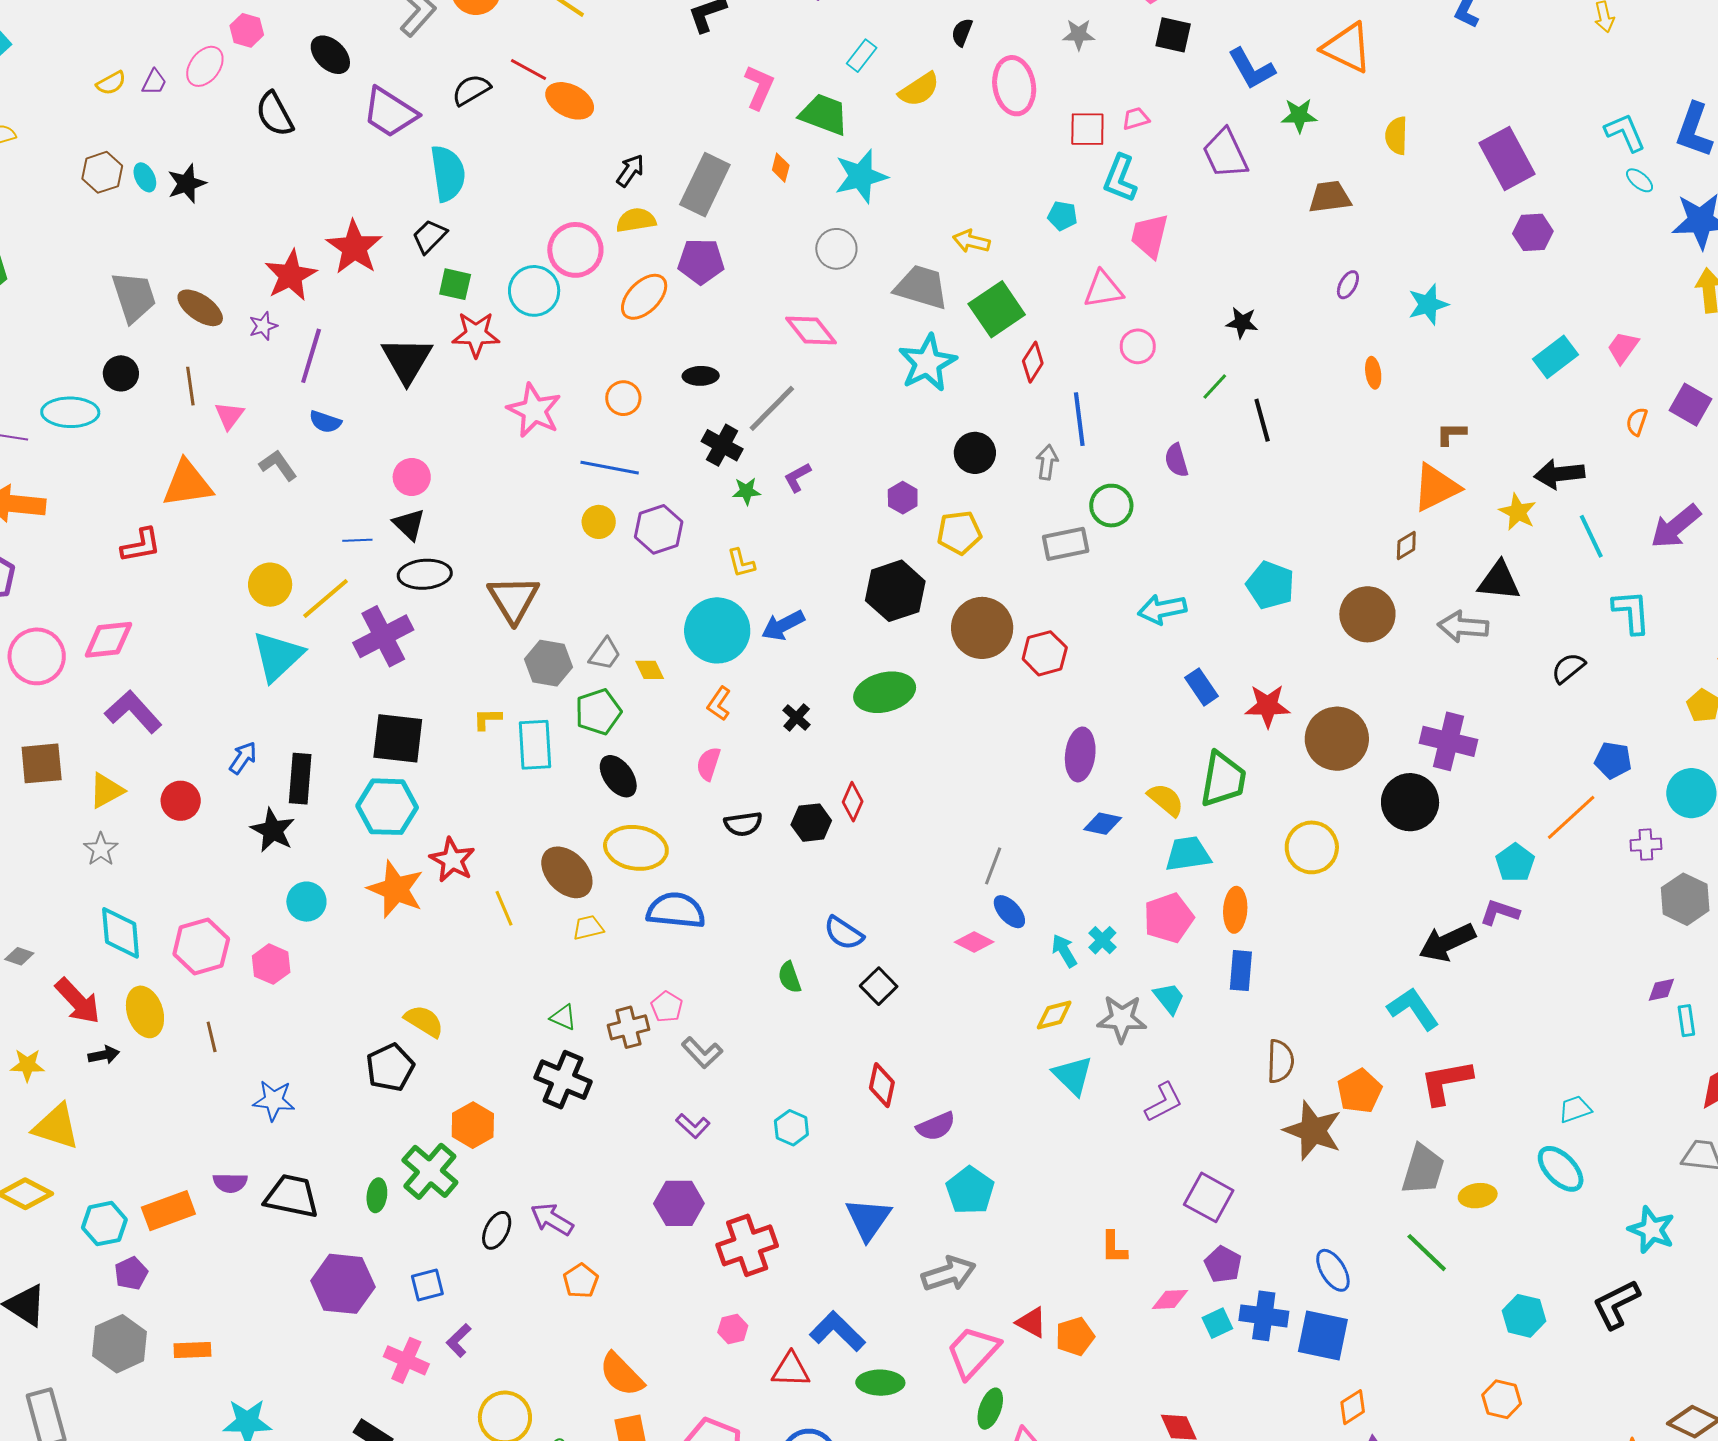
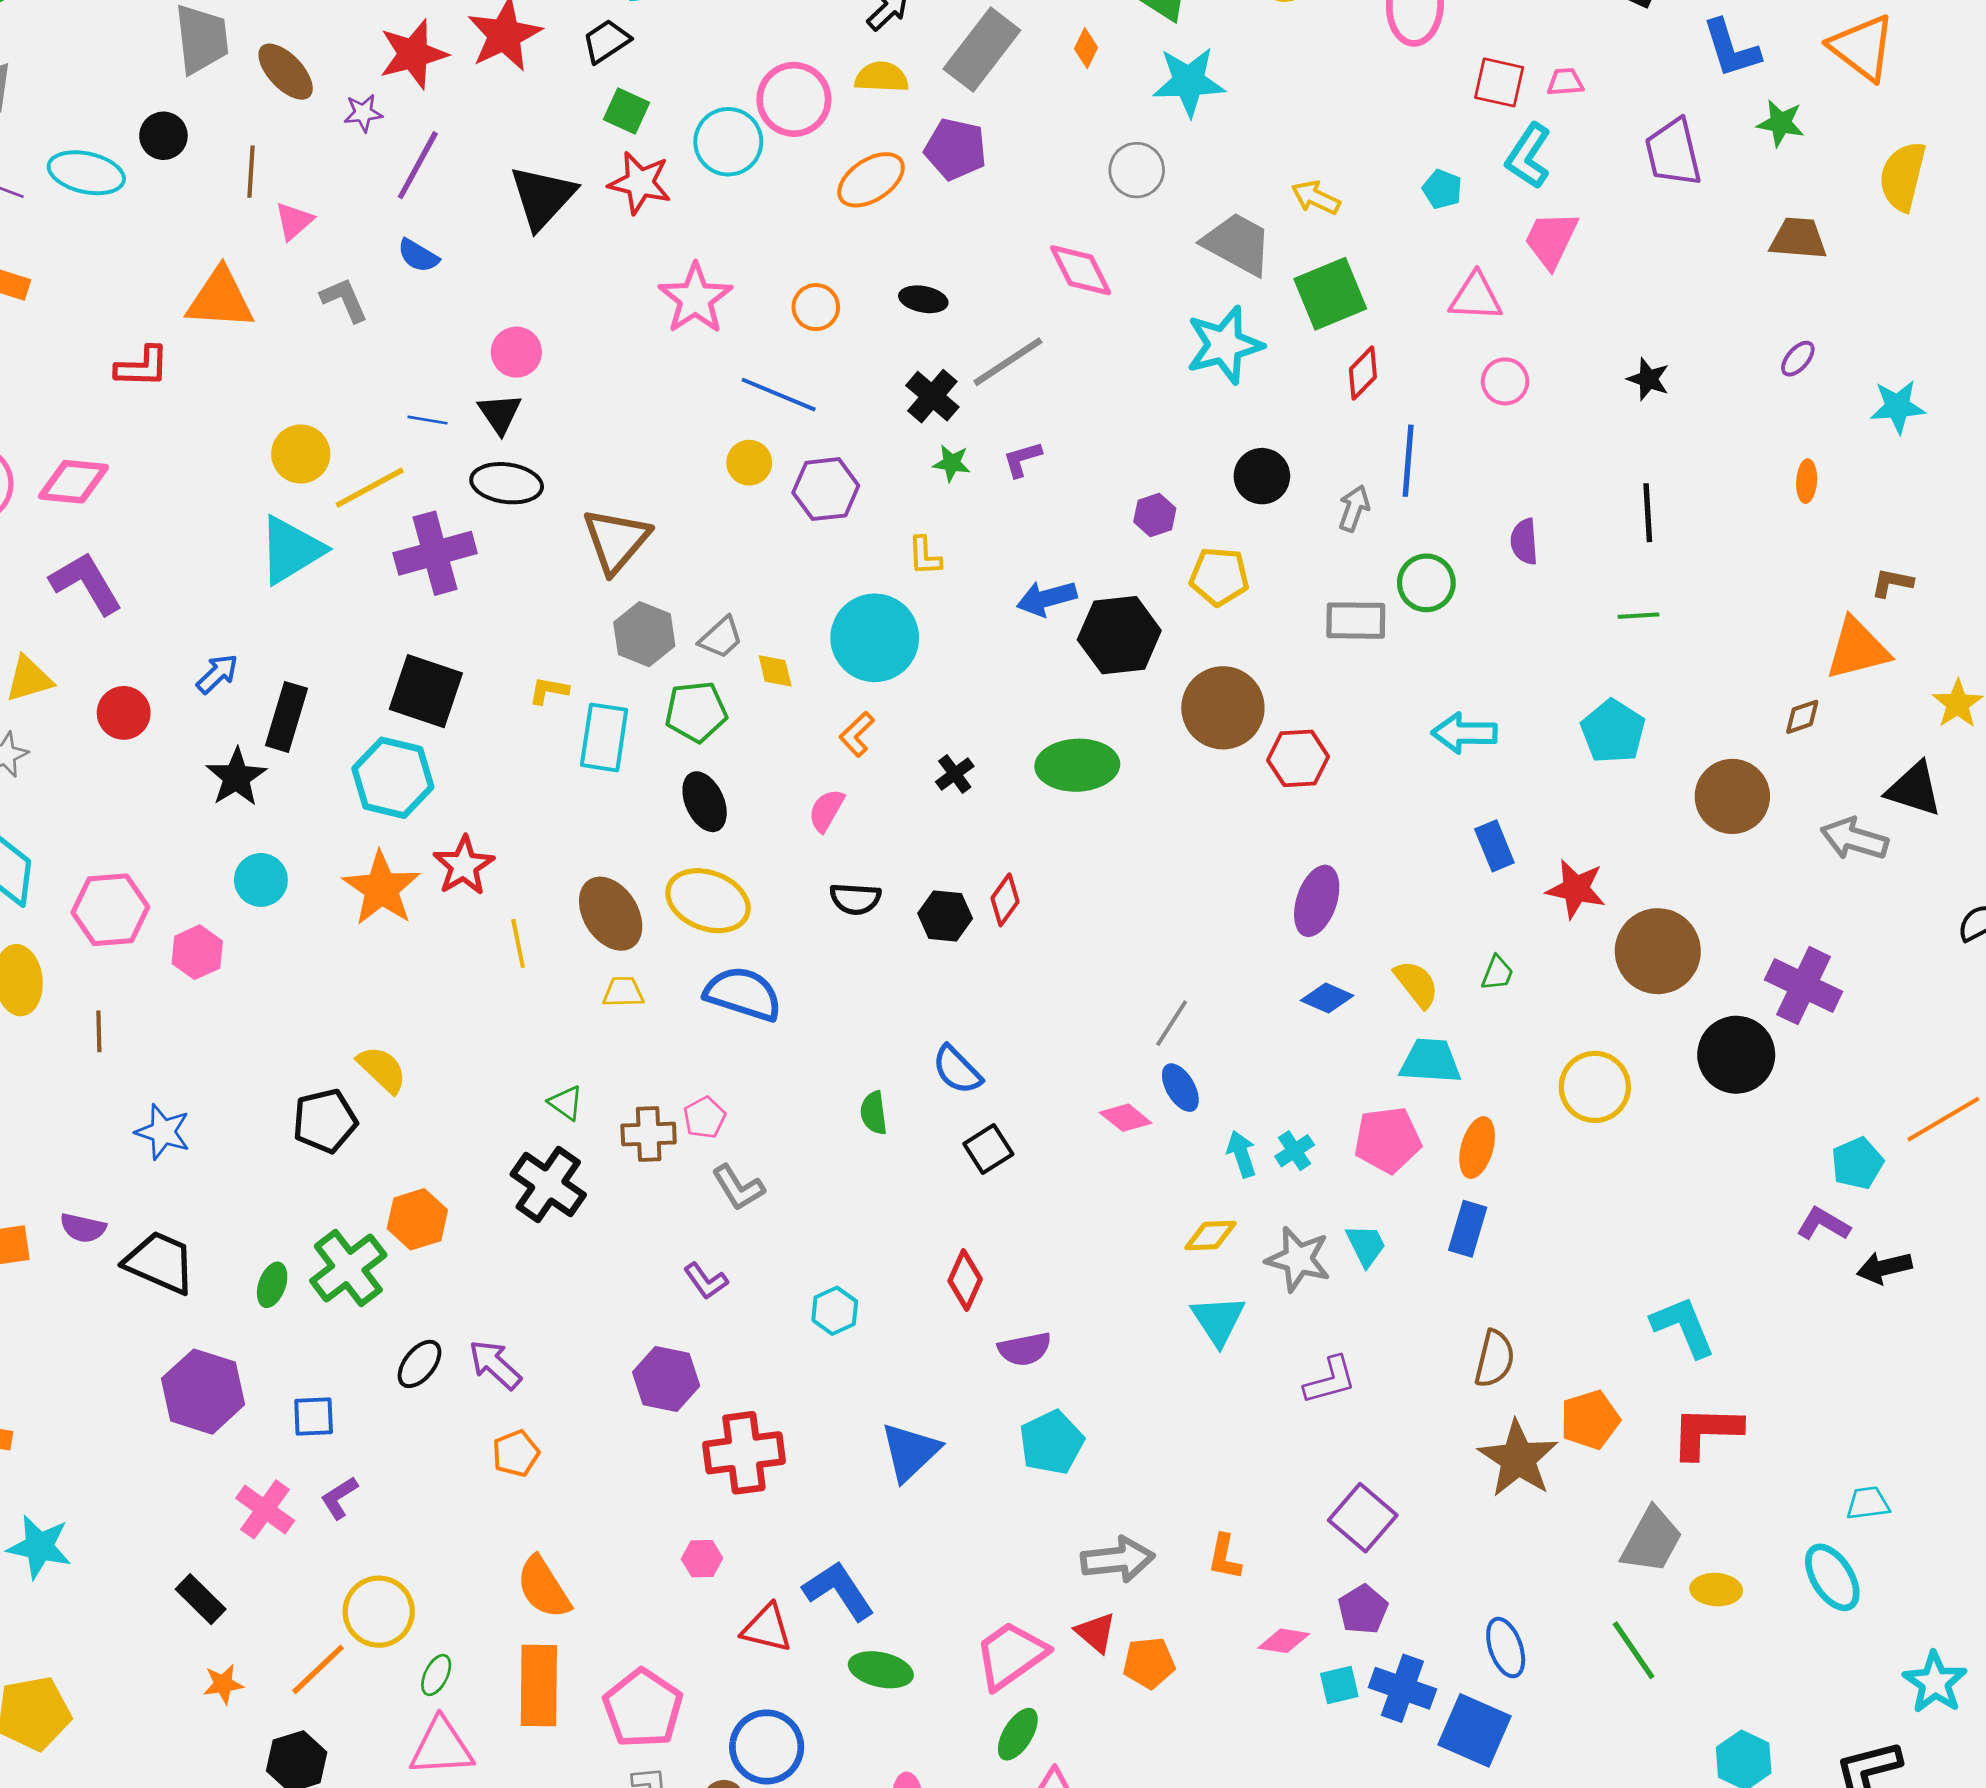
yellow semicircle: (1396, 136) -> (1903, 176), size x1.4
green line: (1215, 386) -> (1639, 616), moved, turned 32
blue arrow: (783, 625) -> (1047, 598), moved
green trapezoid: (1223, 779) -> (1497, 973), size x0.5
black arrow: (1447, 942) -> (1884, 1268), moved, size x0.7
gray arrow: (949, 1274) -> (1118, 1559), moved

